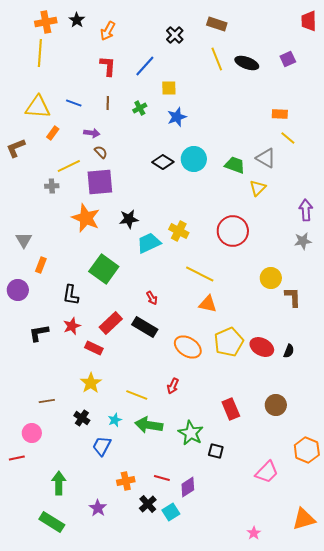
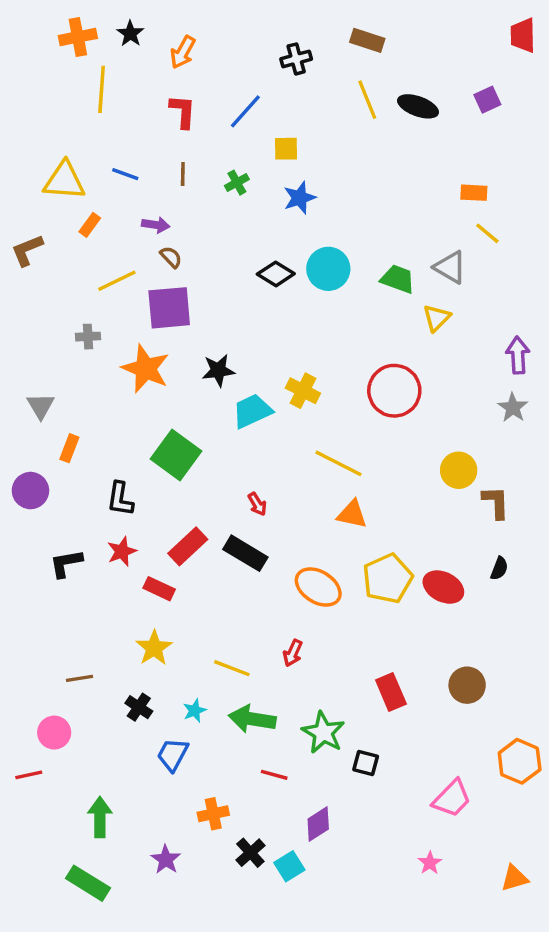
black cross: (175, 35) -> (296, 59), turned 30
yellow line: (40, 53) -> (102, 89), moved
gray cross: (52, 186) -> (88, 337), moved
gray star: (303, 241) -> (513, 408), turned -30
black semicircle: (289, 351) -> (499, 568), moved
red line: (162, 478) -> (274, 775), moved
orange triangle: (304, 519) -> (514, 878), size x0.7
pink star: (254, 533) -> (430, 863), moved

